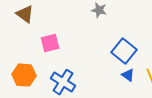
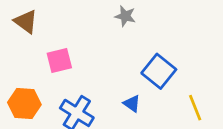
blue triangle: (128, 75) -> (132, 104), moved

